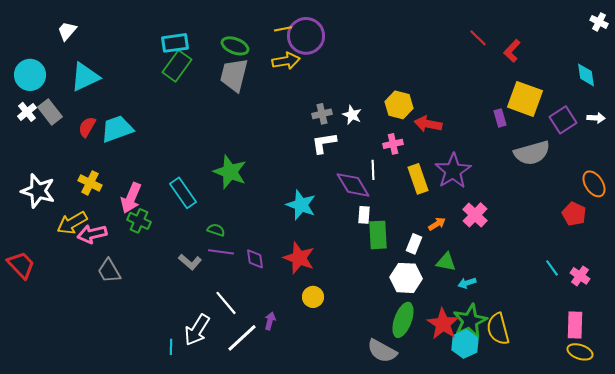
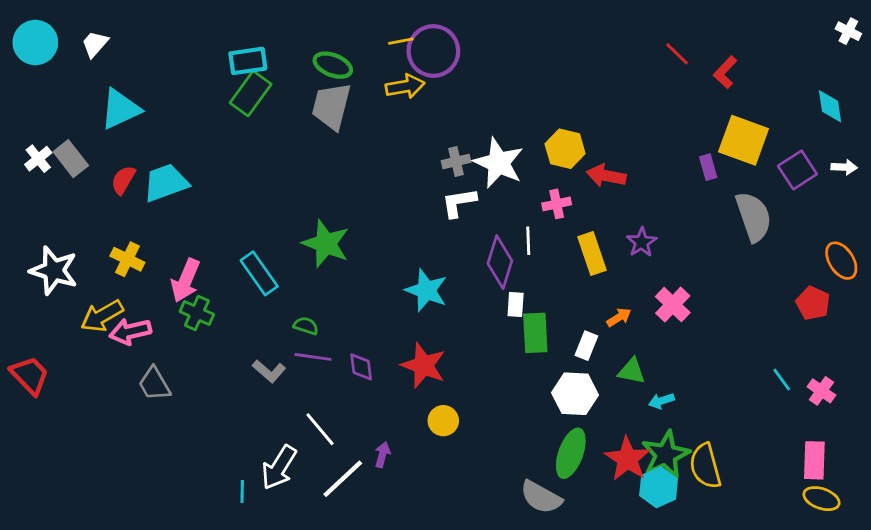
cyan circle: (30, 75) -> (35, 42), moved
white star: (352, 115) -> (499, 163), size x1.8
gray semicircle: (532, 153) -> (753, 217), turned -93
purple star: (453, 171) -> (642, 242), size x0.6
purple diamond: (353, 185) -> (500, 262), turned 48

